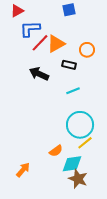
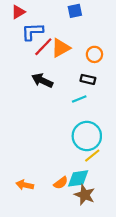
black rectangle: (69, 65) -> (88, 79), moved
orange semicircle: (56, 151) -> (61, 183), moved
orange arrow: (23, 170) -> (25, 185), turned -119

